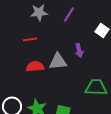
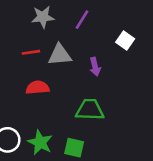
gray triangle: (58, 61) -> (60, 55), moved
green trapezoid: (96, 87) -> (90, 110), moved

